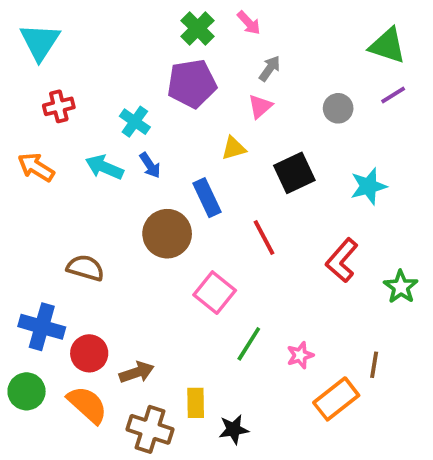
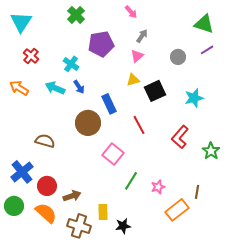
green cross: (198, 28) -> (76, 15), moved
red cross: (59, 106) -> (31, 56), turned -35
yellow triangle: (234, 148) -> (133, 80), moved
blue cross: (42, 327) -> (22, 172), turned 35

